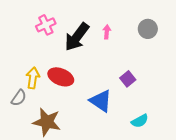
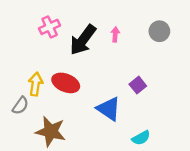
cyan semicircle: (140, 121) -> (141, 138), moved

